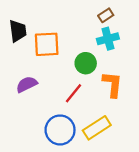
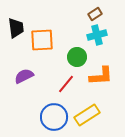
orange L-shape: (112, 84) -> (101, 76), turned 80

